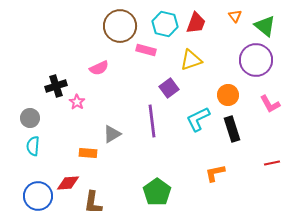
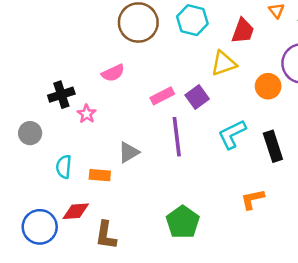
red trapezoid: (196, 23) -> (243, 31), moved
pink rectangle: (146, 50) -> (162, 96), moved, turned -42
orange circle: (228, 95) -> (268, 86), moved
cyan semicircle: (33, 146) -> (64, 167), moved

